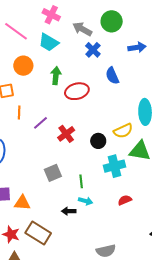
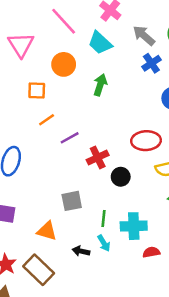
red ellipse: (77, 91) -> (146, 141), moved
orange line: (19, 112) -> (47, 120), turned 40
black circle: (98, 141) -> (121, 177), moved
cyan cross: (114, 166) -> (134, 226), moved
cyan arrow: (86, 201) -> (104, 243), turned 32
orange triangle: (22, 203) -> (47, 231), moved

